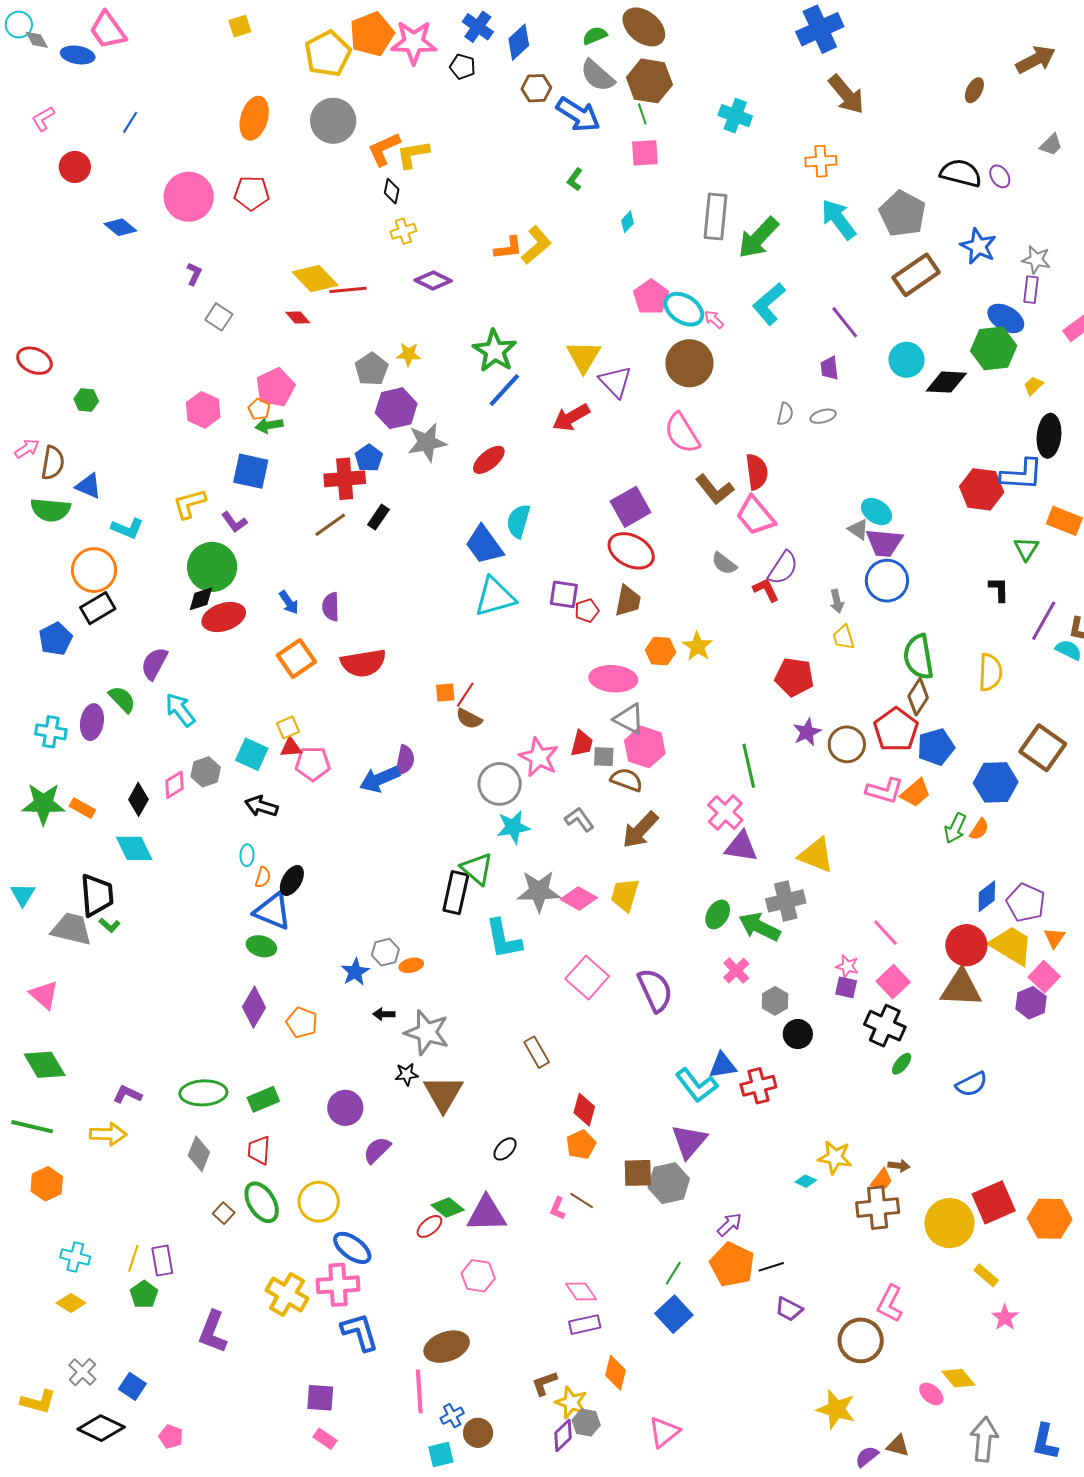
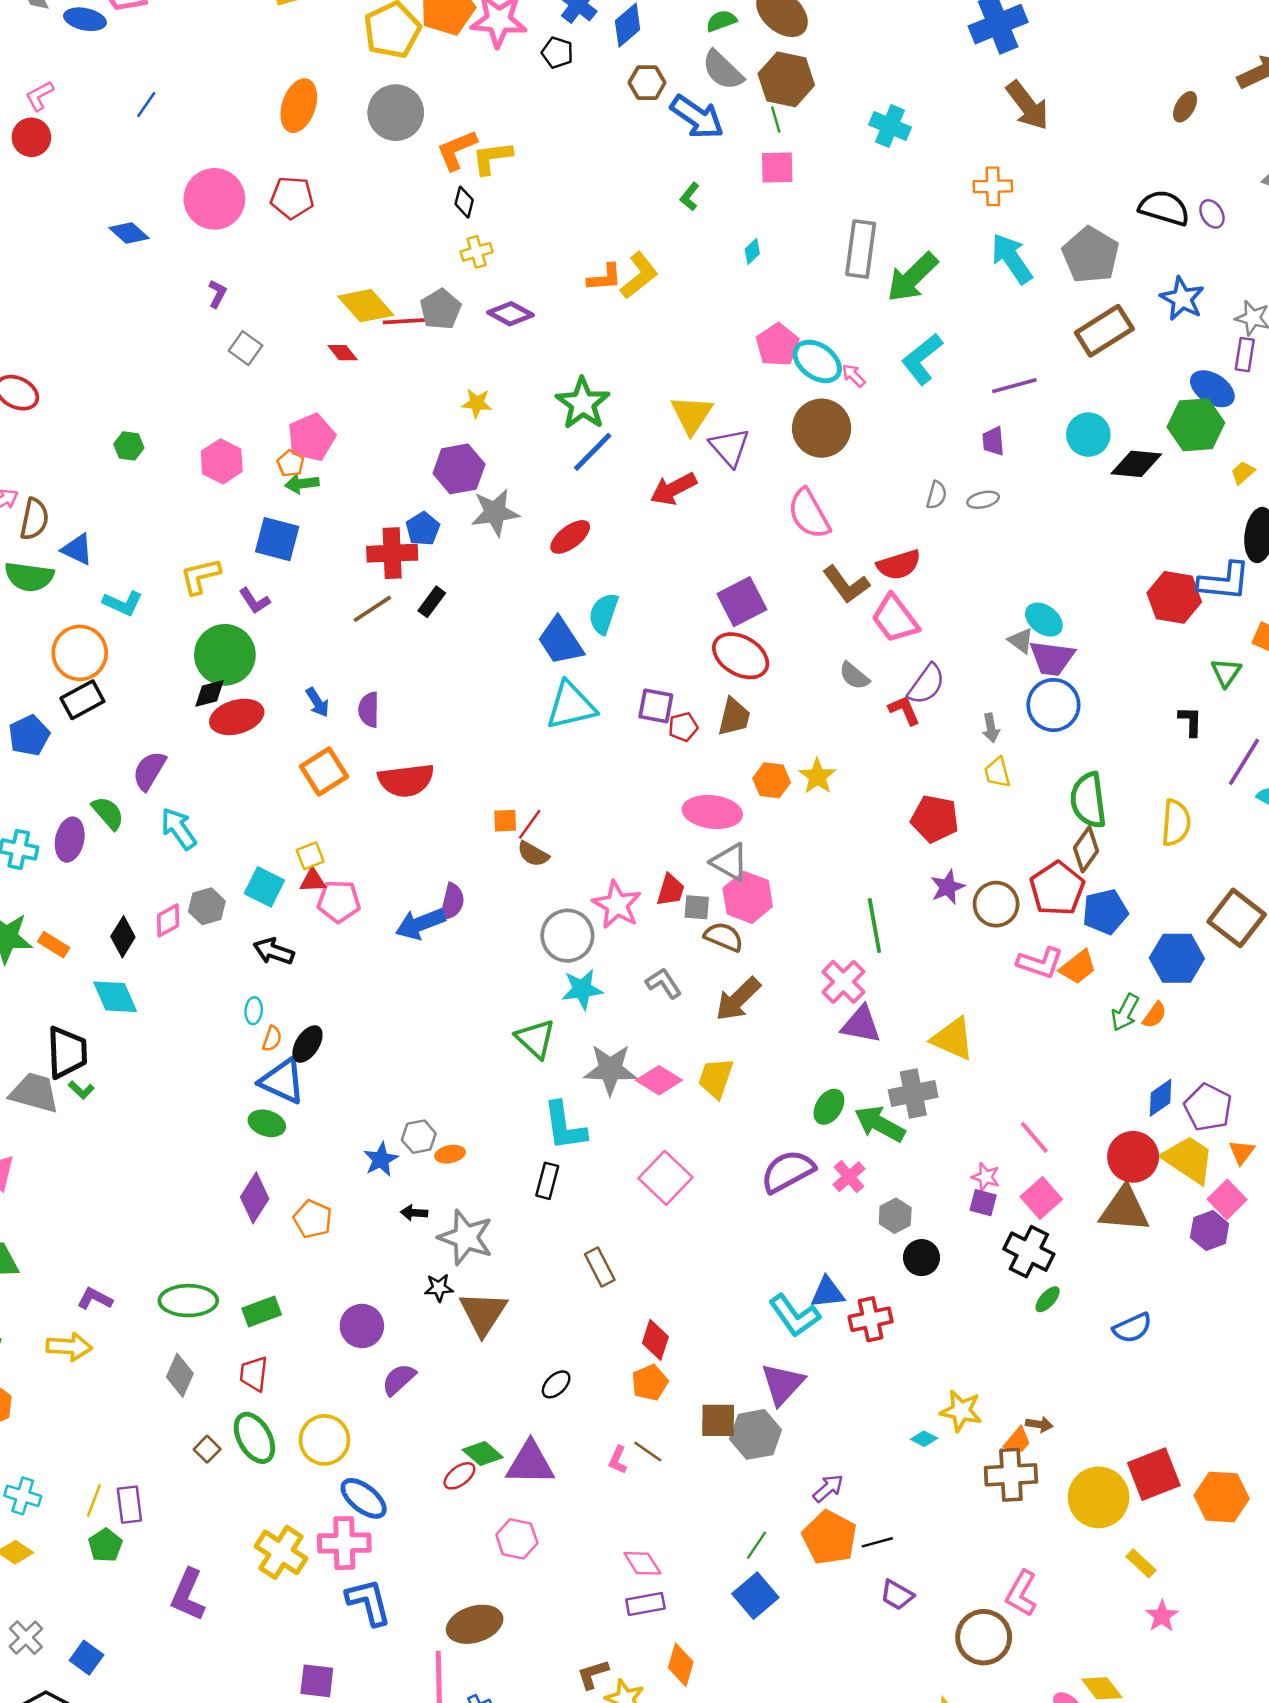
red circle: (75, 167) -> (31, 137), moved
purple line: (845, 322) -> (1014, 386), turned -69
gray pentagon: (371, 369) -> (441, 309), moved
green hexagon: (86, 400) -> (129, 446), moved
red semicircle: (757, 472) -> (899, 565), turned 78
black rectangle: (456, 893) -> (547, 1181), moved, size x0.7
purple semicircle: (655, 990) -> (788, 1171), moved, turned -96

